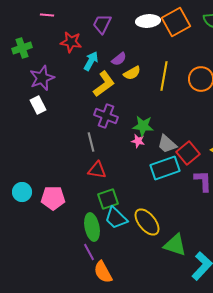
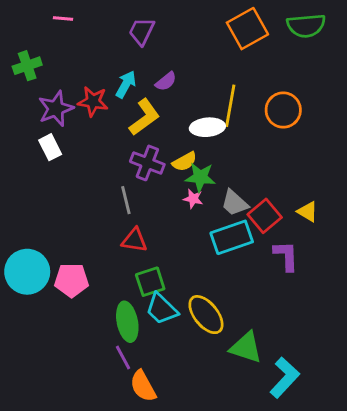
white ellipse: (148, 21) -> (207, 127), moved
red star: (71, 42) -> (93, 101), moved
yellow semicircle: (132, 73) -> (185, 162), moved
cyan circle: (22, 192) -> (27, 272), size x1.6

